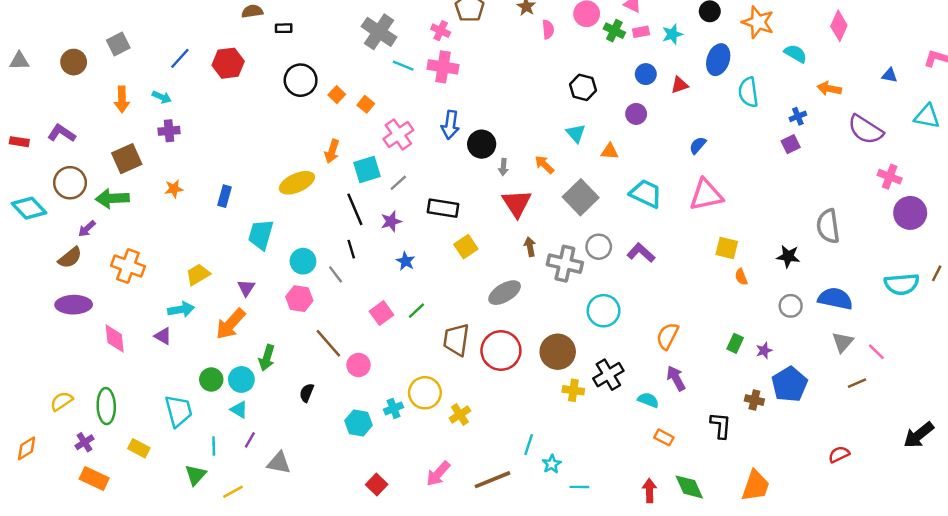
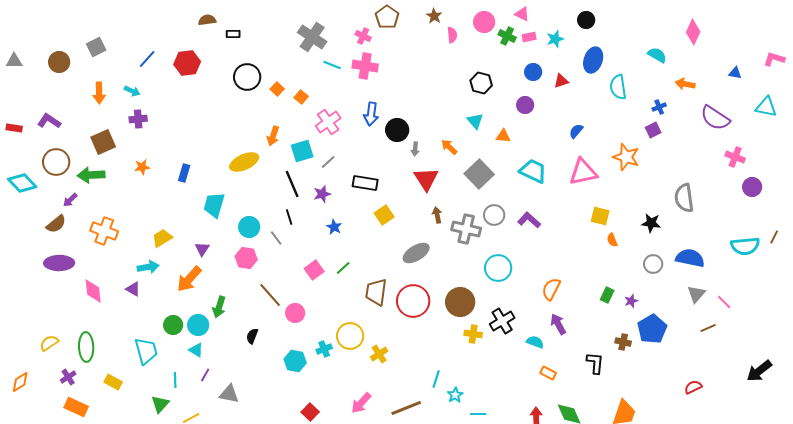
orange star: (758, 22) -> (626, 157), moved
purple circle: (910, 213) -> (752, 187), size x0.7

